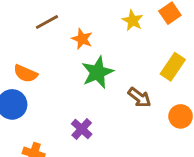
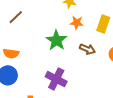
orange star: (82, 39) -> (77, 23), moved
purple cross: (82, 129) -> (56, 79), size x1.5

